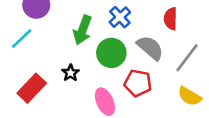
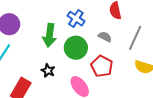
gray semicircle: (150, 48) -> (105, 37), size x0.6
red pentagon: (138, 83) -> (102, 66), turned 30

